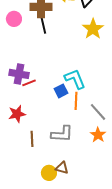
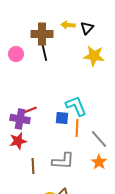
pink circle: (14, 19) -> (16, 54), moved
yellow star: (93, 29) -> (94, 56), turned -30
purple cross: (19, 74) -> (20, 119), moved
blue square: (61, 91) -> (62, 118), turned 32

